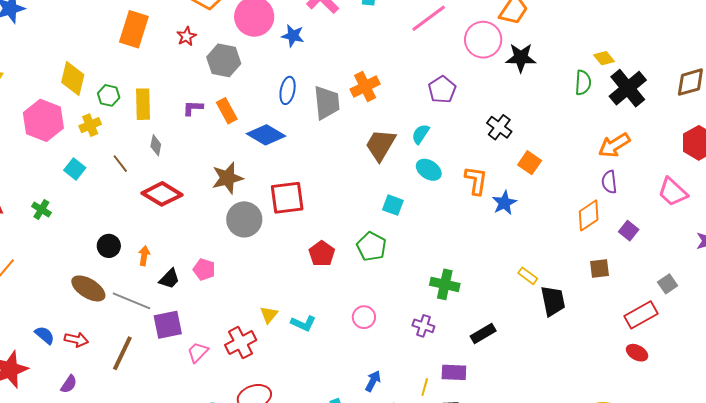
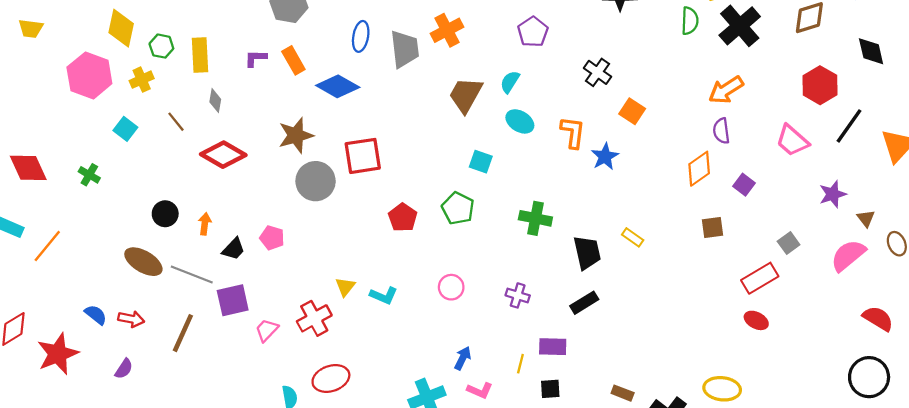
green cross: (445, 284) -> (535, 218), moved
black trapezoid: (553, 301) -> (587, 253), moved

